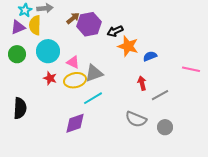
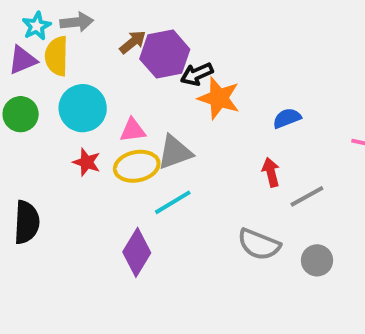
black arrow: (115, 31) -> (197, 74), moved
orange star: (128, 46) -> (219, 98), moved
pink triangle: (73, 62) -> (133, 130), turned -32
purple diamond: (75, 123) -> (137, 252), turned -40

